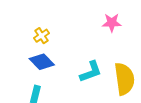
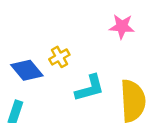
yellow cross: (42, 36) -> (59, 57), moved

